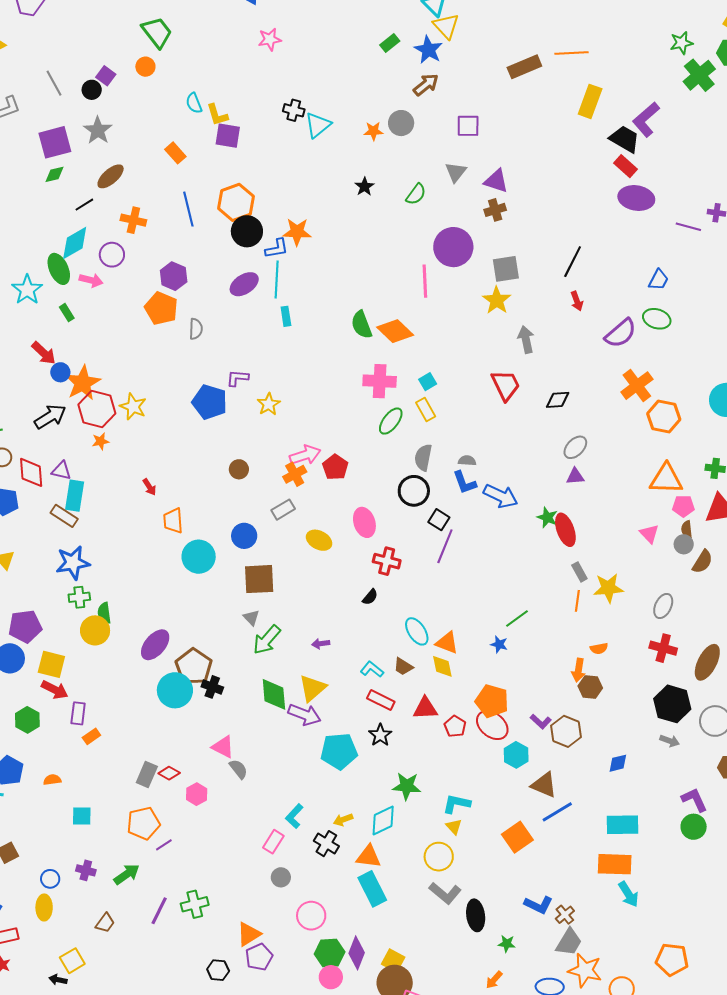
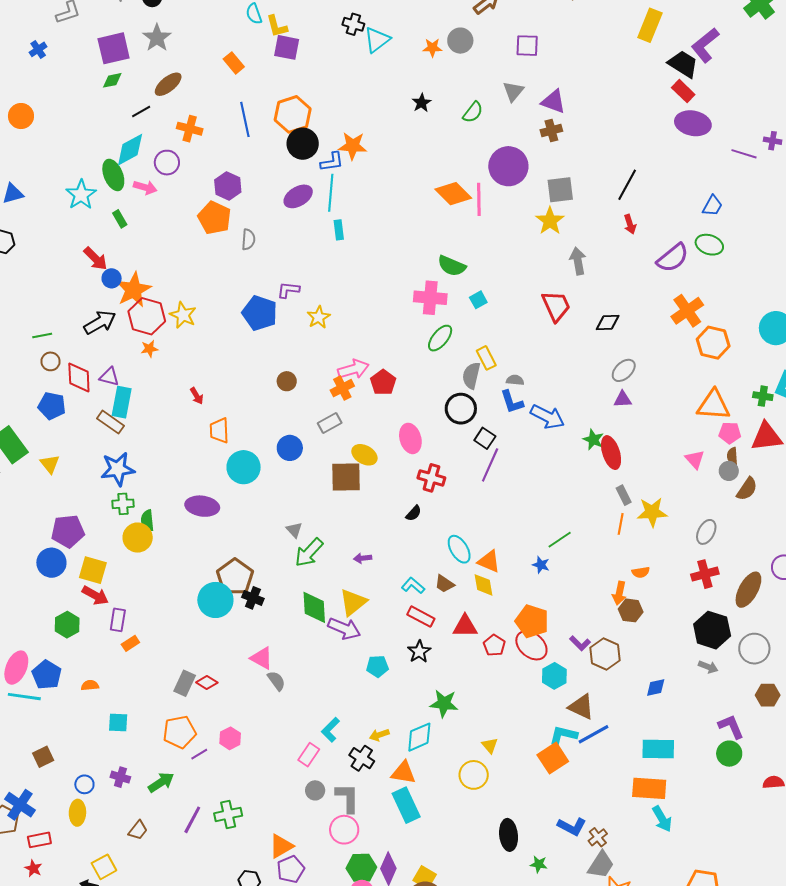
green semicircle: (362, 325) -> (452, 266), moved, turned -48
orange diamond: (395, 331) -> (453, 194), moved
yellow rectangle: (426, 409) -> (486, 358), moved
brown square: (259, 579) -> (346, 477), moved
purple ellipse: (155, 645) -> (202, 506), moved, turned 56
red cross: (663, 648) -> (705, 574), turned -32
cyan pentagon: (339, 751) -> (377, 666), size x0.6
pink hexagon: (197, 794) -> (230, 738), moved
cyan L-shape: (457, 804) -> (563, 735), moved
gray L-shape: (445, 893) -> (348, 798), moved, turned -132

